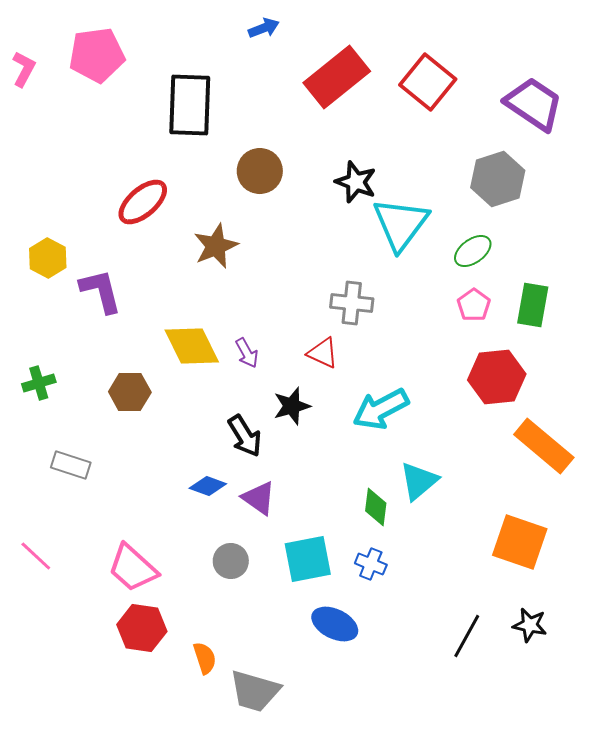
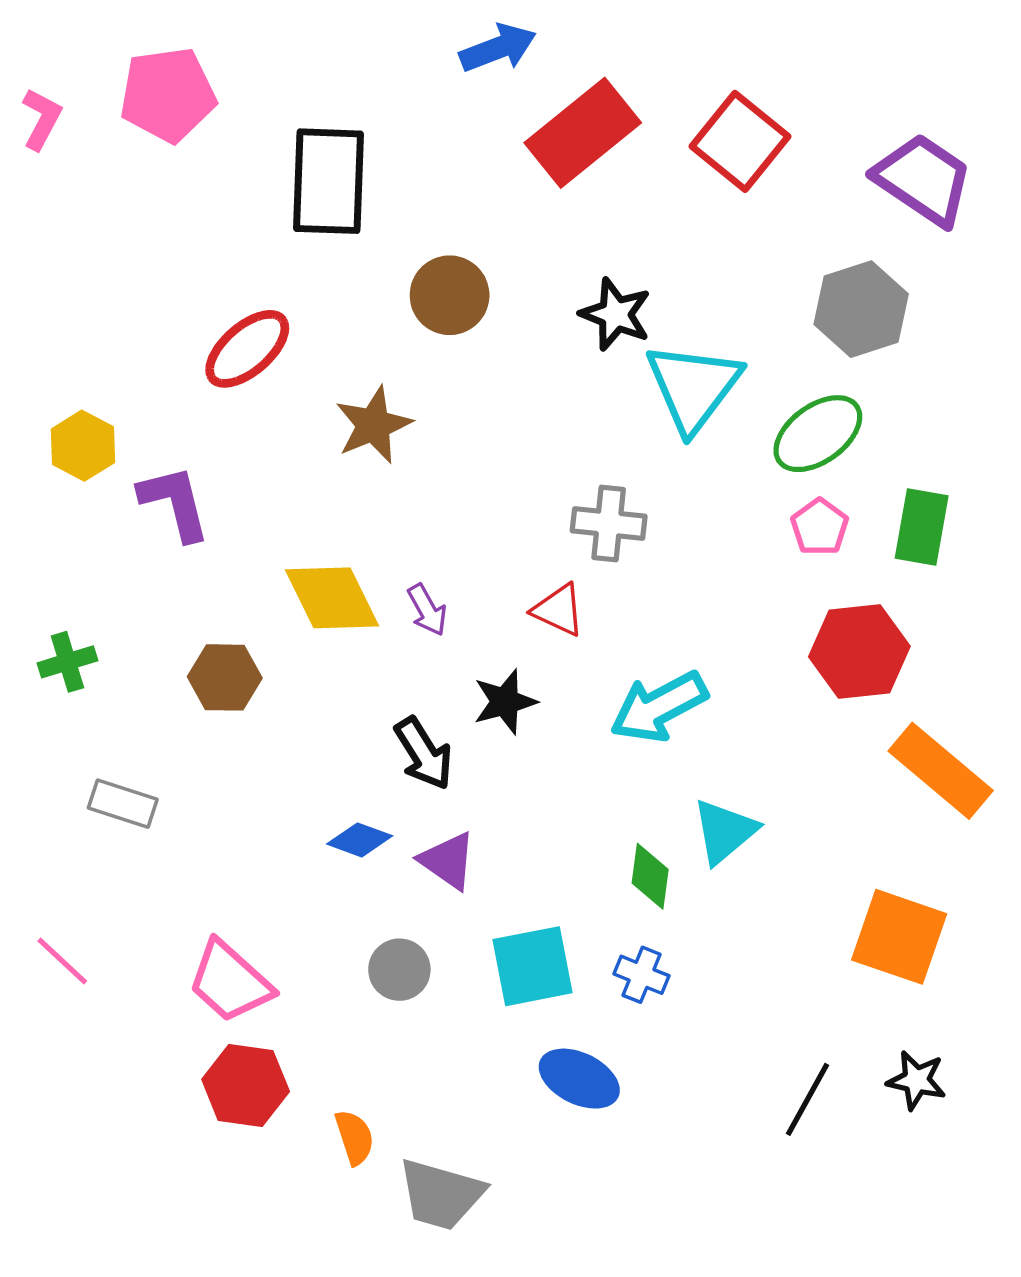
blue arrow: (264, 28) -> (498, 48), moved, size x1.4
green ellipse: (473, 251) -> (818, 434), size x1.4

